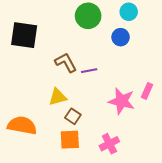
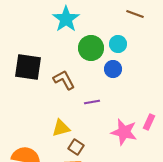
cyan circle: (129, 12) -> (118, 44), moved
blue circle: (121, 37) -> (113, 69), moved
brown L-shape: (66, 63) -> (64, 80), moved

